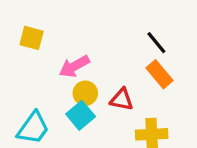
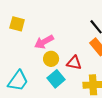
cyan square: (81, 115) -> (56, 79), moved

